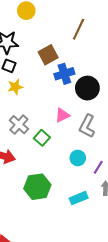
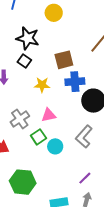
yellow star: (15, 87) -> (42, 85), moved
pink triangle: (62, 115) -> (49, 115), moved
cyan circle: (78, 158) -> (55, 146), moved

